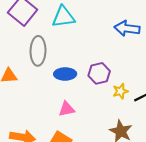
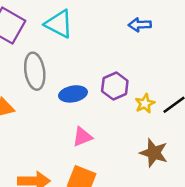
cyan triangle: (63, 17) -> (59, 24), turned 45
blue arrow: (127, 28) -> (140, 25), size x0.7

